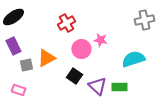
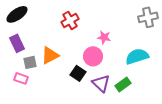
pink circle: (81, 49) -> (93, 56), moved
green rectangle: (119, 87) -> (123, 84), turned -35
pink rectangle: (18, 90) -> (21, 78), moved

